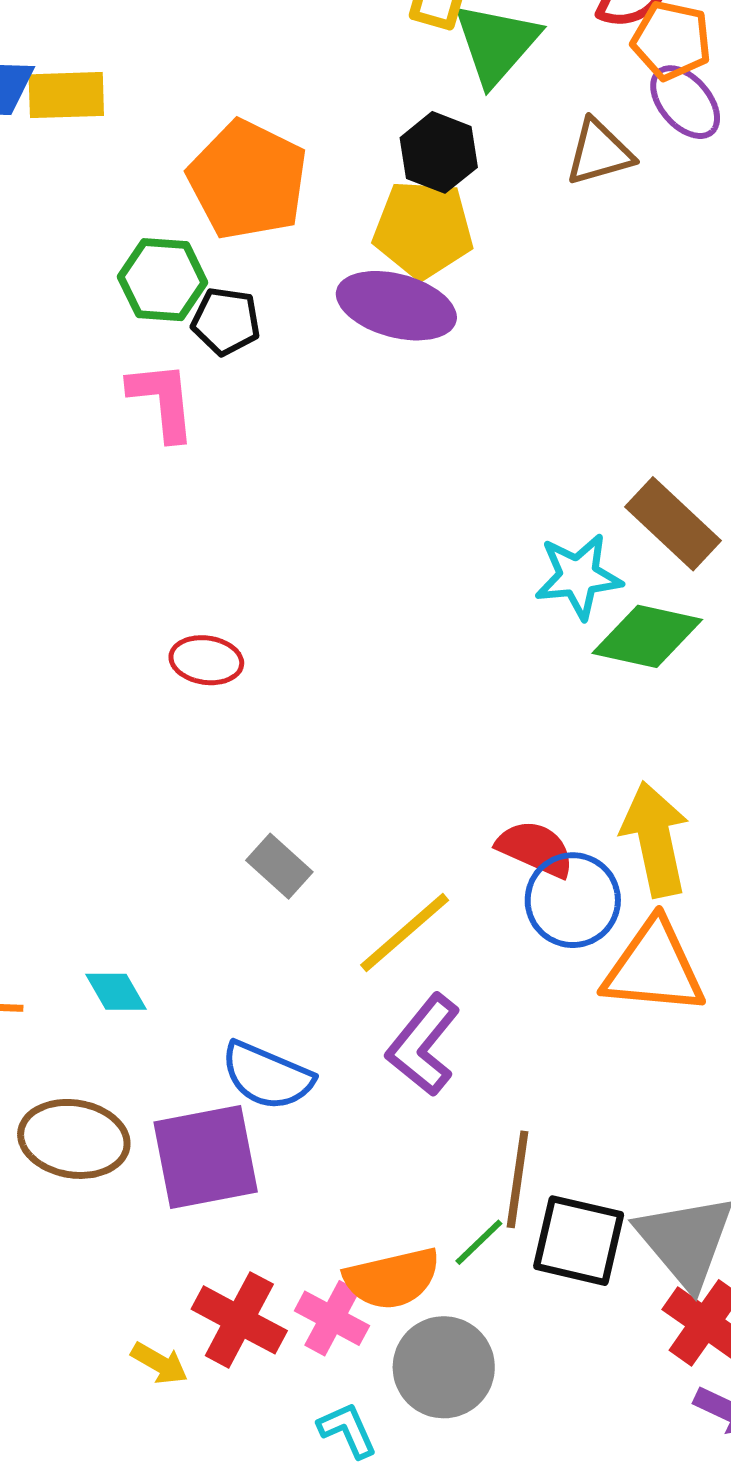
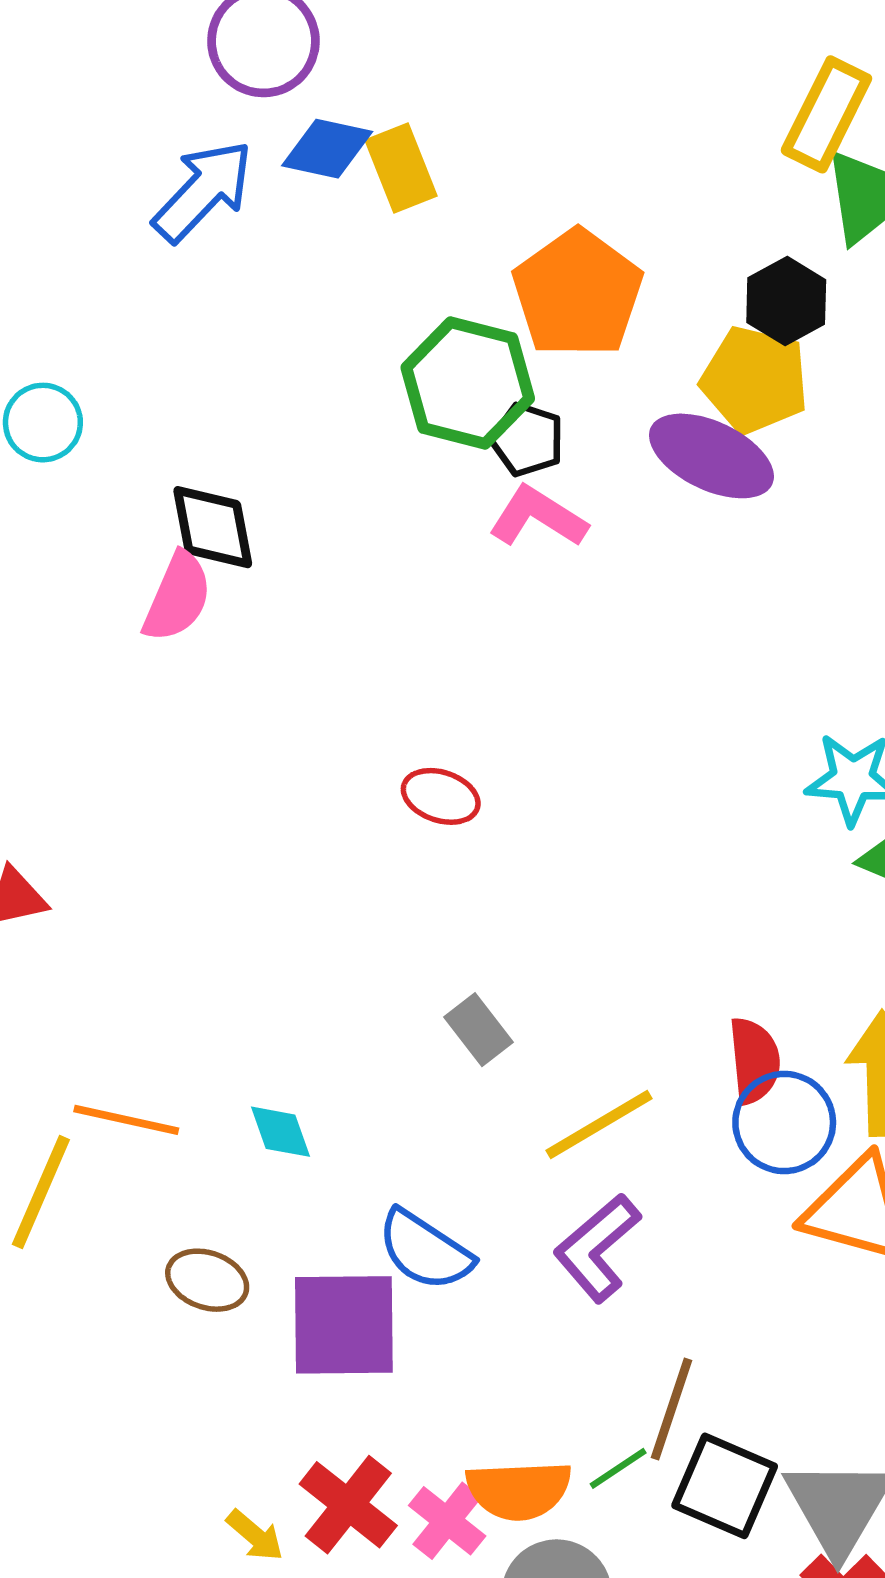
yellow rectangle: (66, 95) -> (401, 168), turned 60
green hexagon: (163, 280) -> (468, 383), size x1.4
pink L-shape: (162, 401) -> (538, 517), moved, turned -62
red semicircle: (535, 849) -> (754, 1061), turned 50
brown ellipse: (74, 1139) -> (207, 1280), size x0.7

